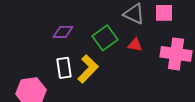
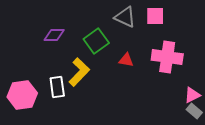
red triangle: (135, 45) -> (126, 60), moved
white rectangle: (64, 68) -> (57, 87), moved

